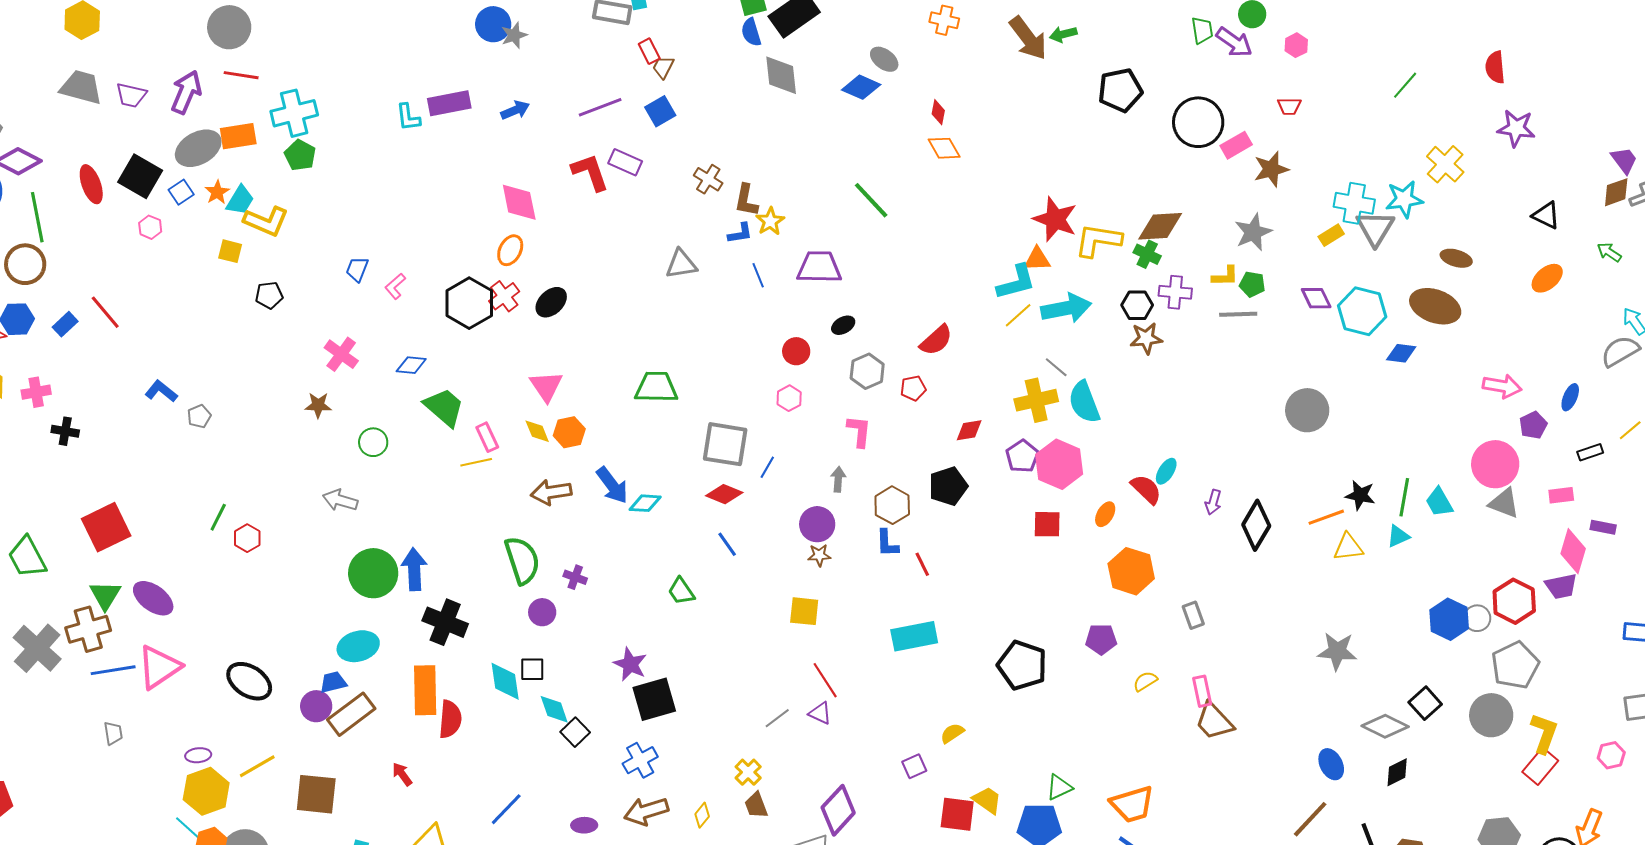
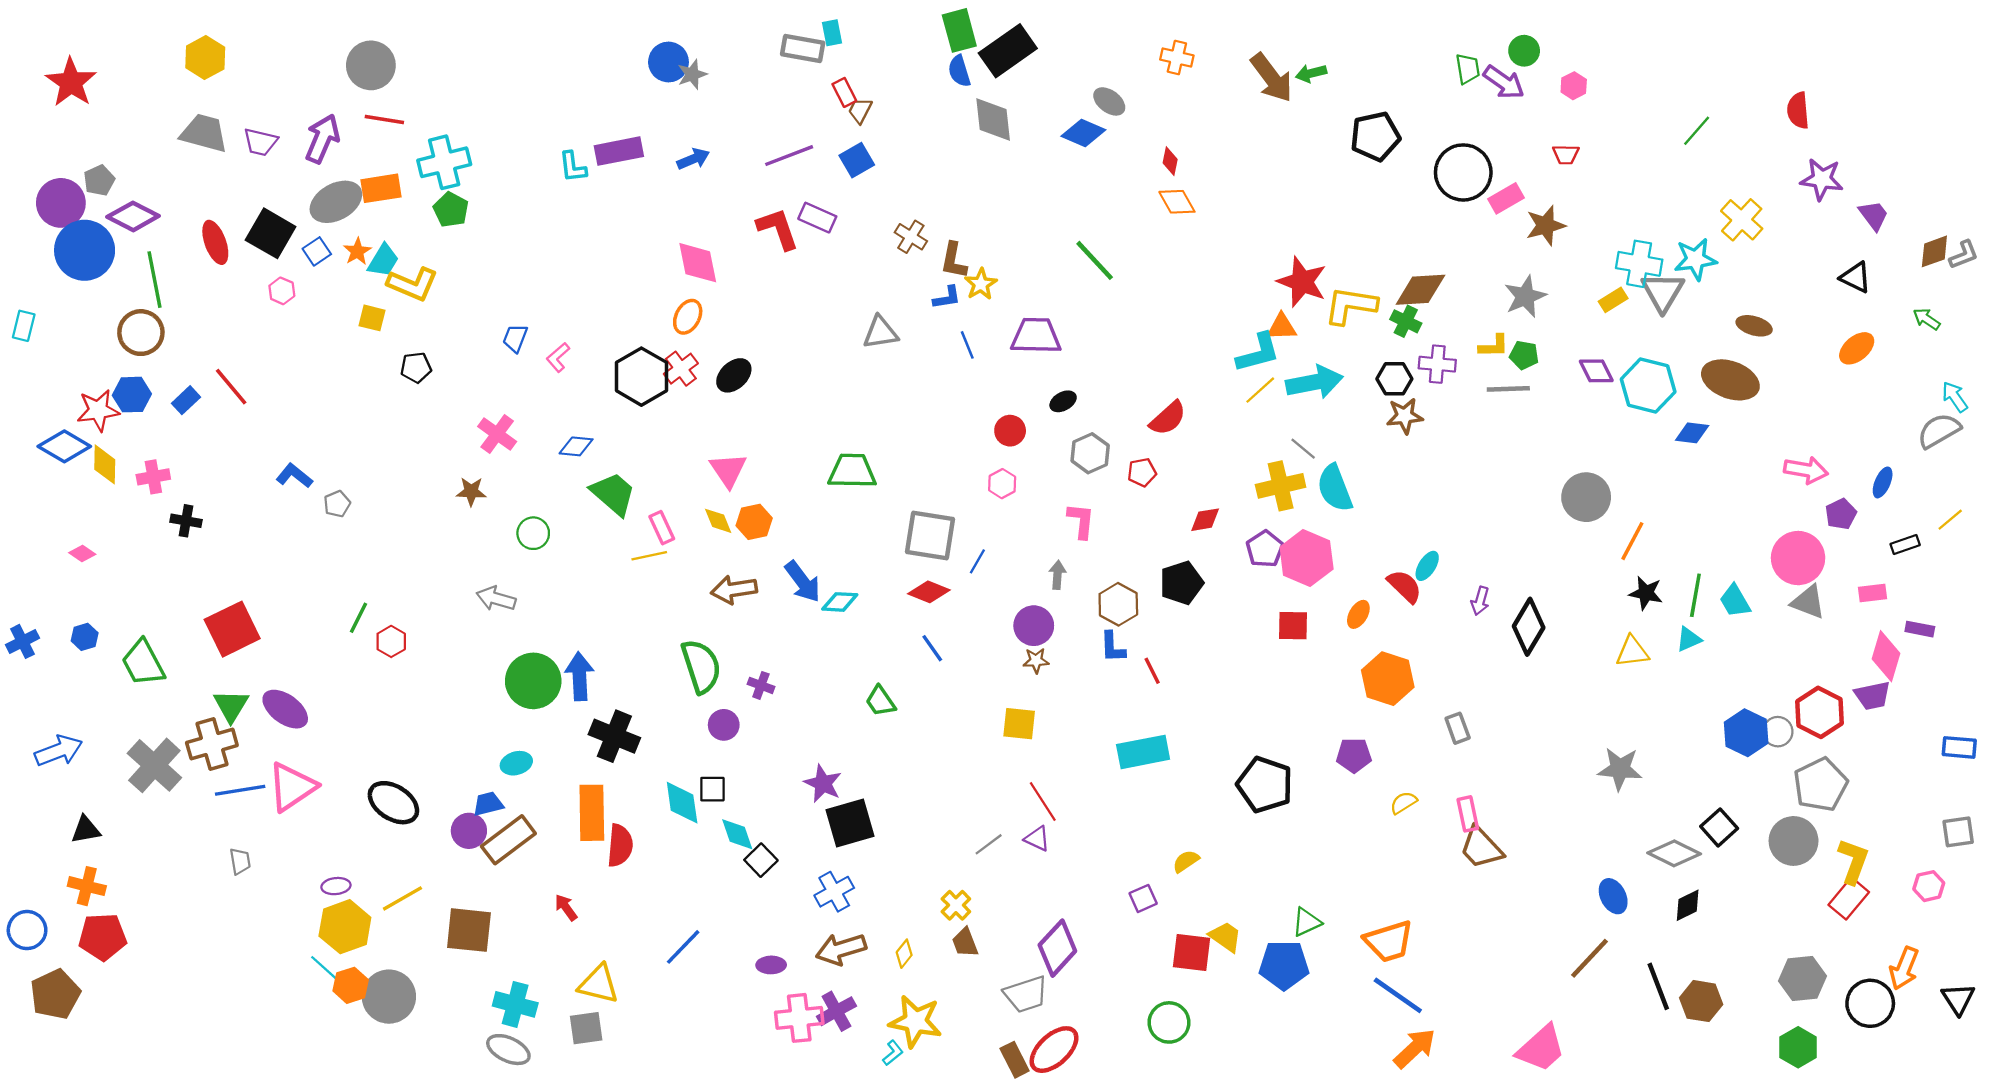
purple trapezoid: (1624, 160) -> (1874, 215), moved
orange line: (1326, 517) -> (1632, 541), moved, turned -42
cyan ellipse: (358, 646) -> (516, 763), size x0.7

